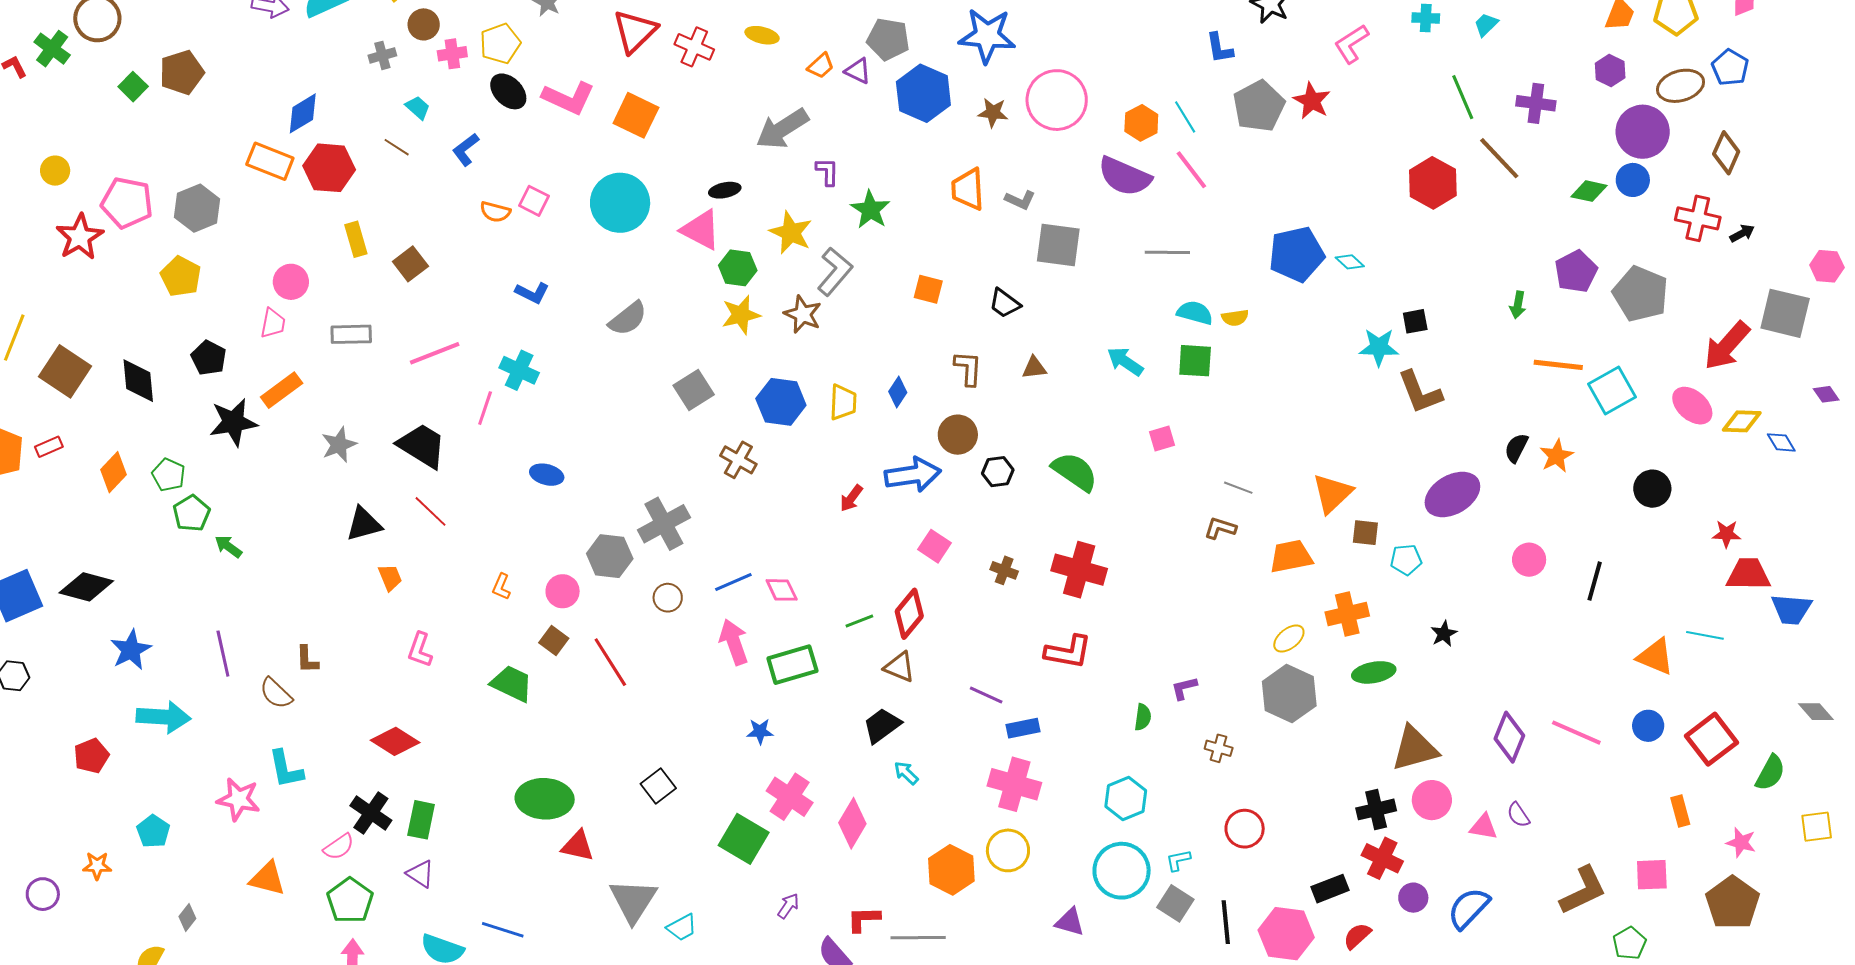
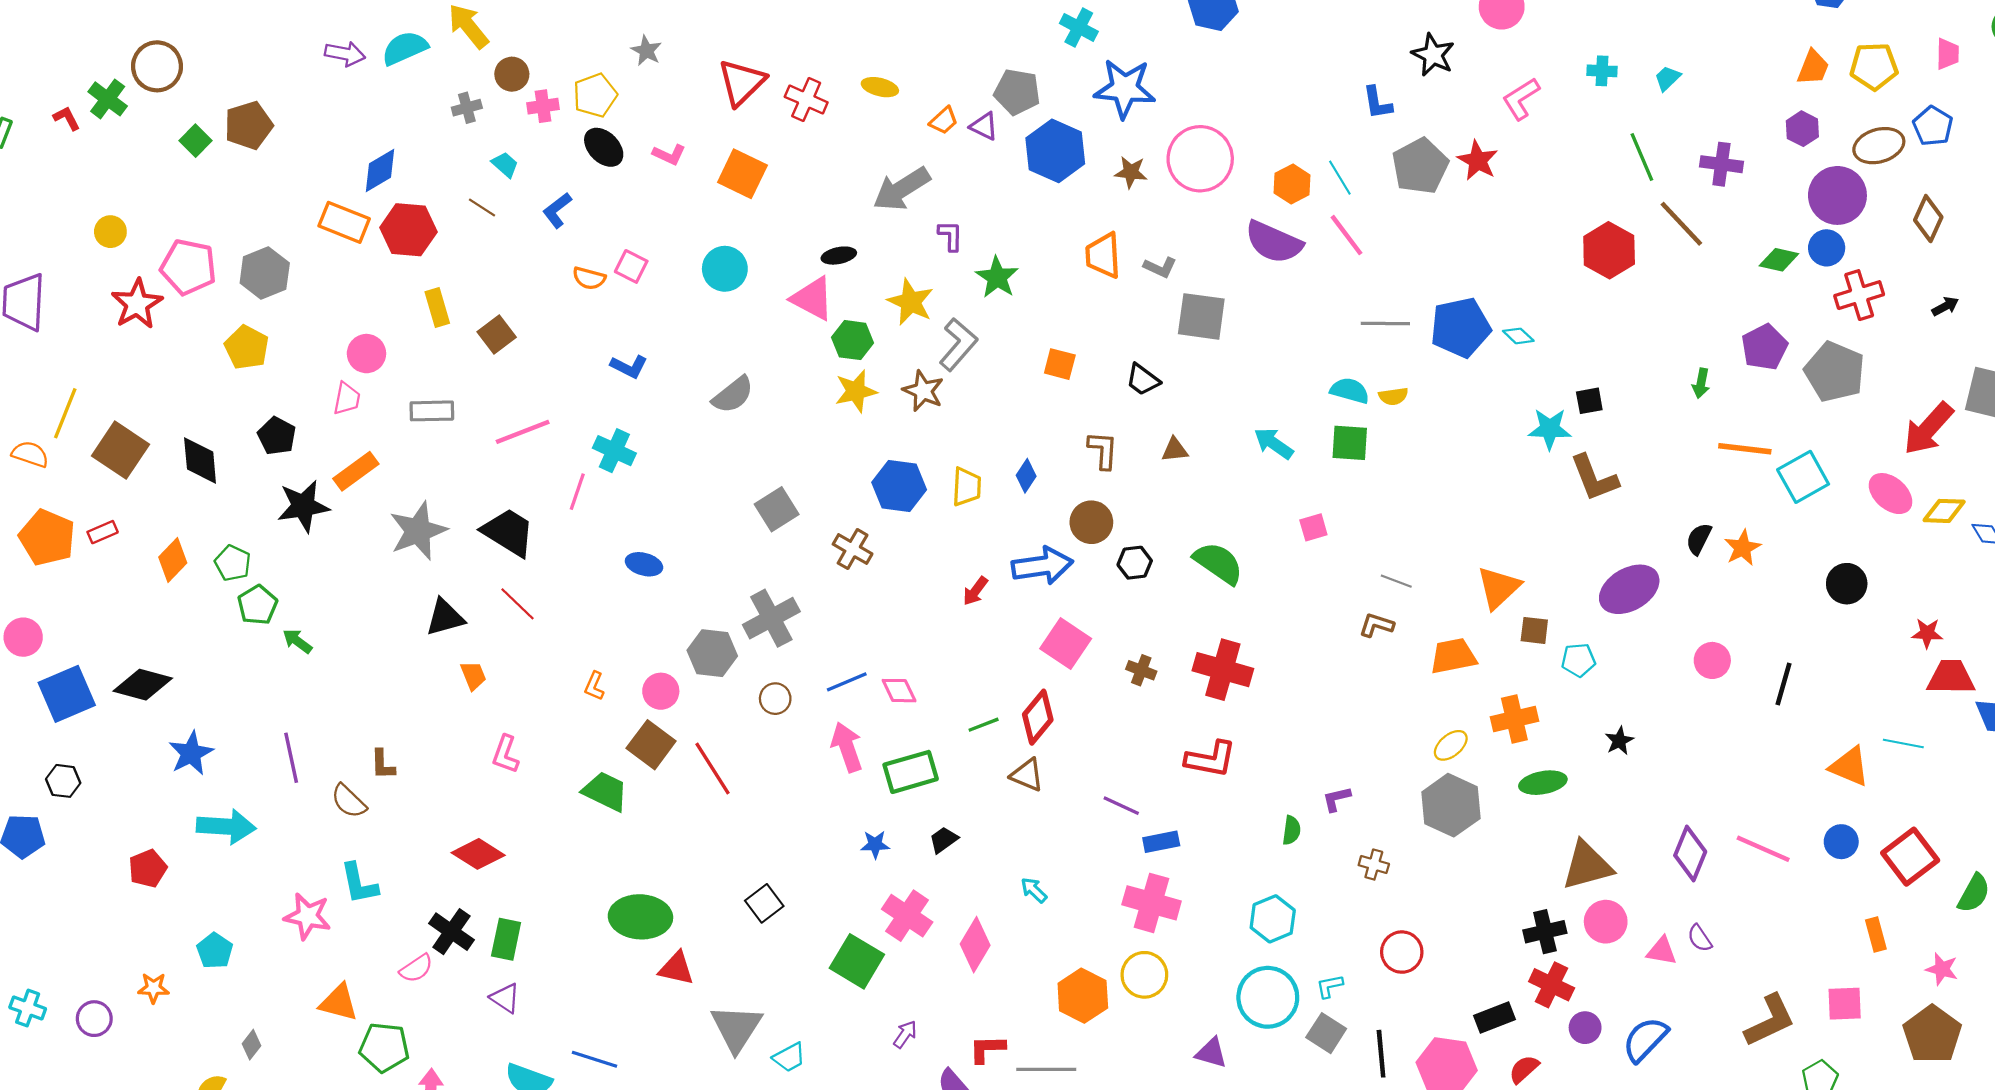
pink L-shape: (568, 98) -> (669, 155), size x0.6
cyan circle: (620, 203) -> (725, 269), size x0.7
red cross: (1698, 218) -> (1859, 295), moved, turned -30
gray line: (1167, 252) -> (1385, 324), moved
gray square: (694, 390) -> (777, 509), moved
gray star: (339, 445) -> (418, 531), size x1.5
pink square: (935, 546) -> (1066, 644), size x1.4
brown square: (554, 640) -> (651, 745), size x1.5
black trapezoid: (882, 725) -> (944, 840), moved, size x0.7
green pentagon: (350, 901) -> (384, 1047), moved, turned -30

